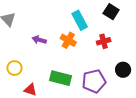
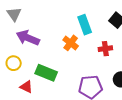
purple arrow: (39, 40) -> (28, 38), moved, size x1.6
green rectangle: (61, 78) -> (46, 73), moved

